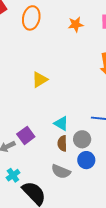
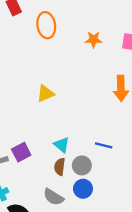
orange ellipse: (31, 18) -> (46, 25), turned -30

